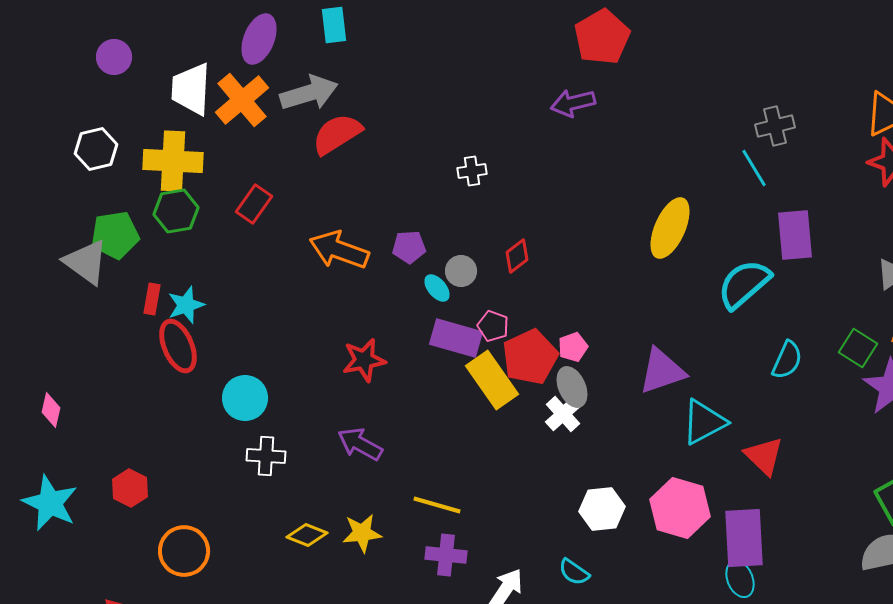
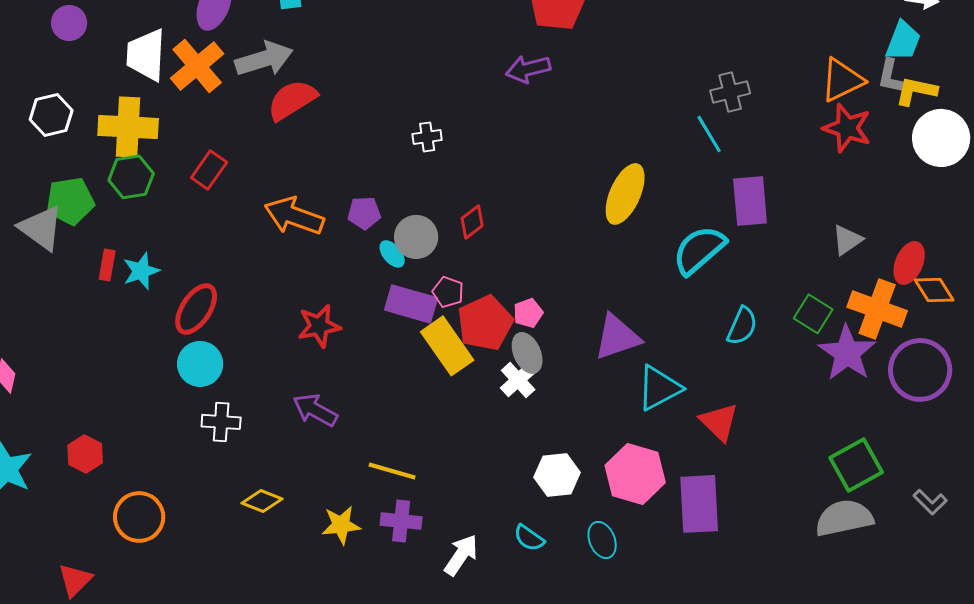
gray circle: (461, 271) -> (416, 237), size x1.4
red ellipse: (178, 346) -> (196, 309), moved, turned 56
yellow star: (362, 533) -> (341, 525), moved
cyan ellipse: (740, 579) -> (602, 540), moved

